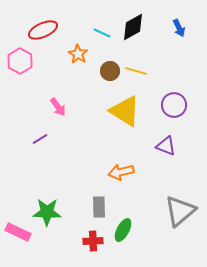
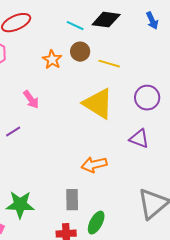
black diamond: (133, 27) -> (106, 20), turned 36
orange star: (78, 54) -> (52, 60), moved
brown circle: (110, 71) -> (80, 52), moved

